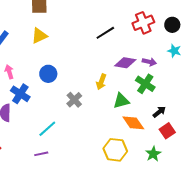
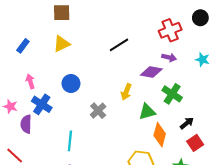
black circle: (172, 25) -> (200, 18), moved
black line: (105, 33) -> (119, 45), moved
purple arrow: (149, 62) -> (169, 57), moved
orange diamond: (133, 123) -> (160, 135), turned 50
cyan line: (47, 129) -> (70, 141), turned -42

